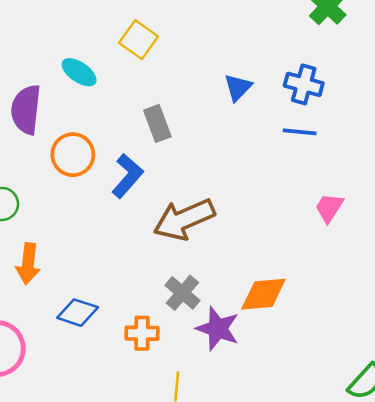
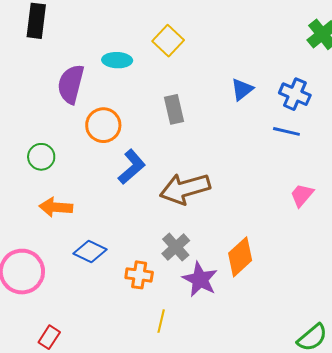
cyan ellipse: (79, 72) -> (117, 60), turned -40
blue L-shape: (127, 176) -> (132, 167), moved
orange arrow: (28, 264) -> (56, 207), turned 80
orange diamond: (263, 294) -> (240, 257), turned -45

